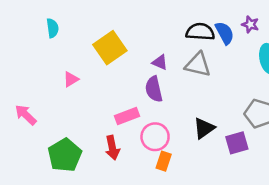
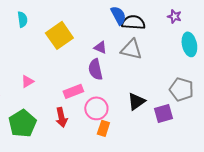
cyan semicircle: (53, 28) -> (22, 19), moved
blue semicircle: (225, 33) -> (118, 15), moved
pink triangle: (71, 79) -> (27, 81), moved

